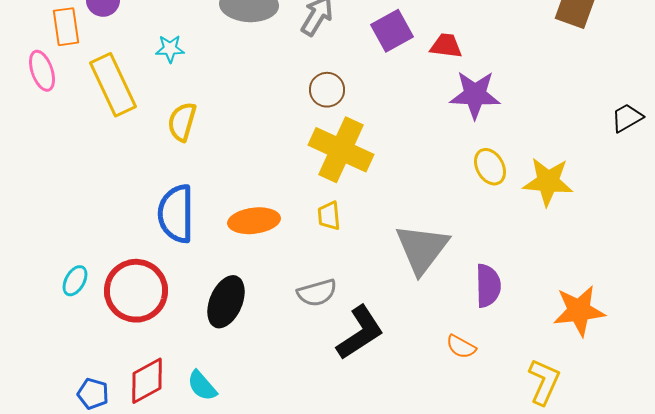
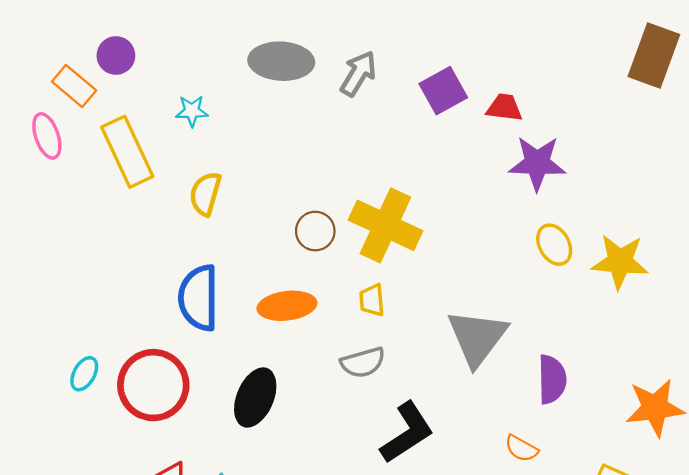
orange rectangle: (66, 27) -> (74, 86), turned -42
brown circle: (327, 90) -> (315, 231), moved
gray semicircle: (317, 293) -> (363, 362), moved

